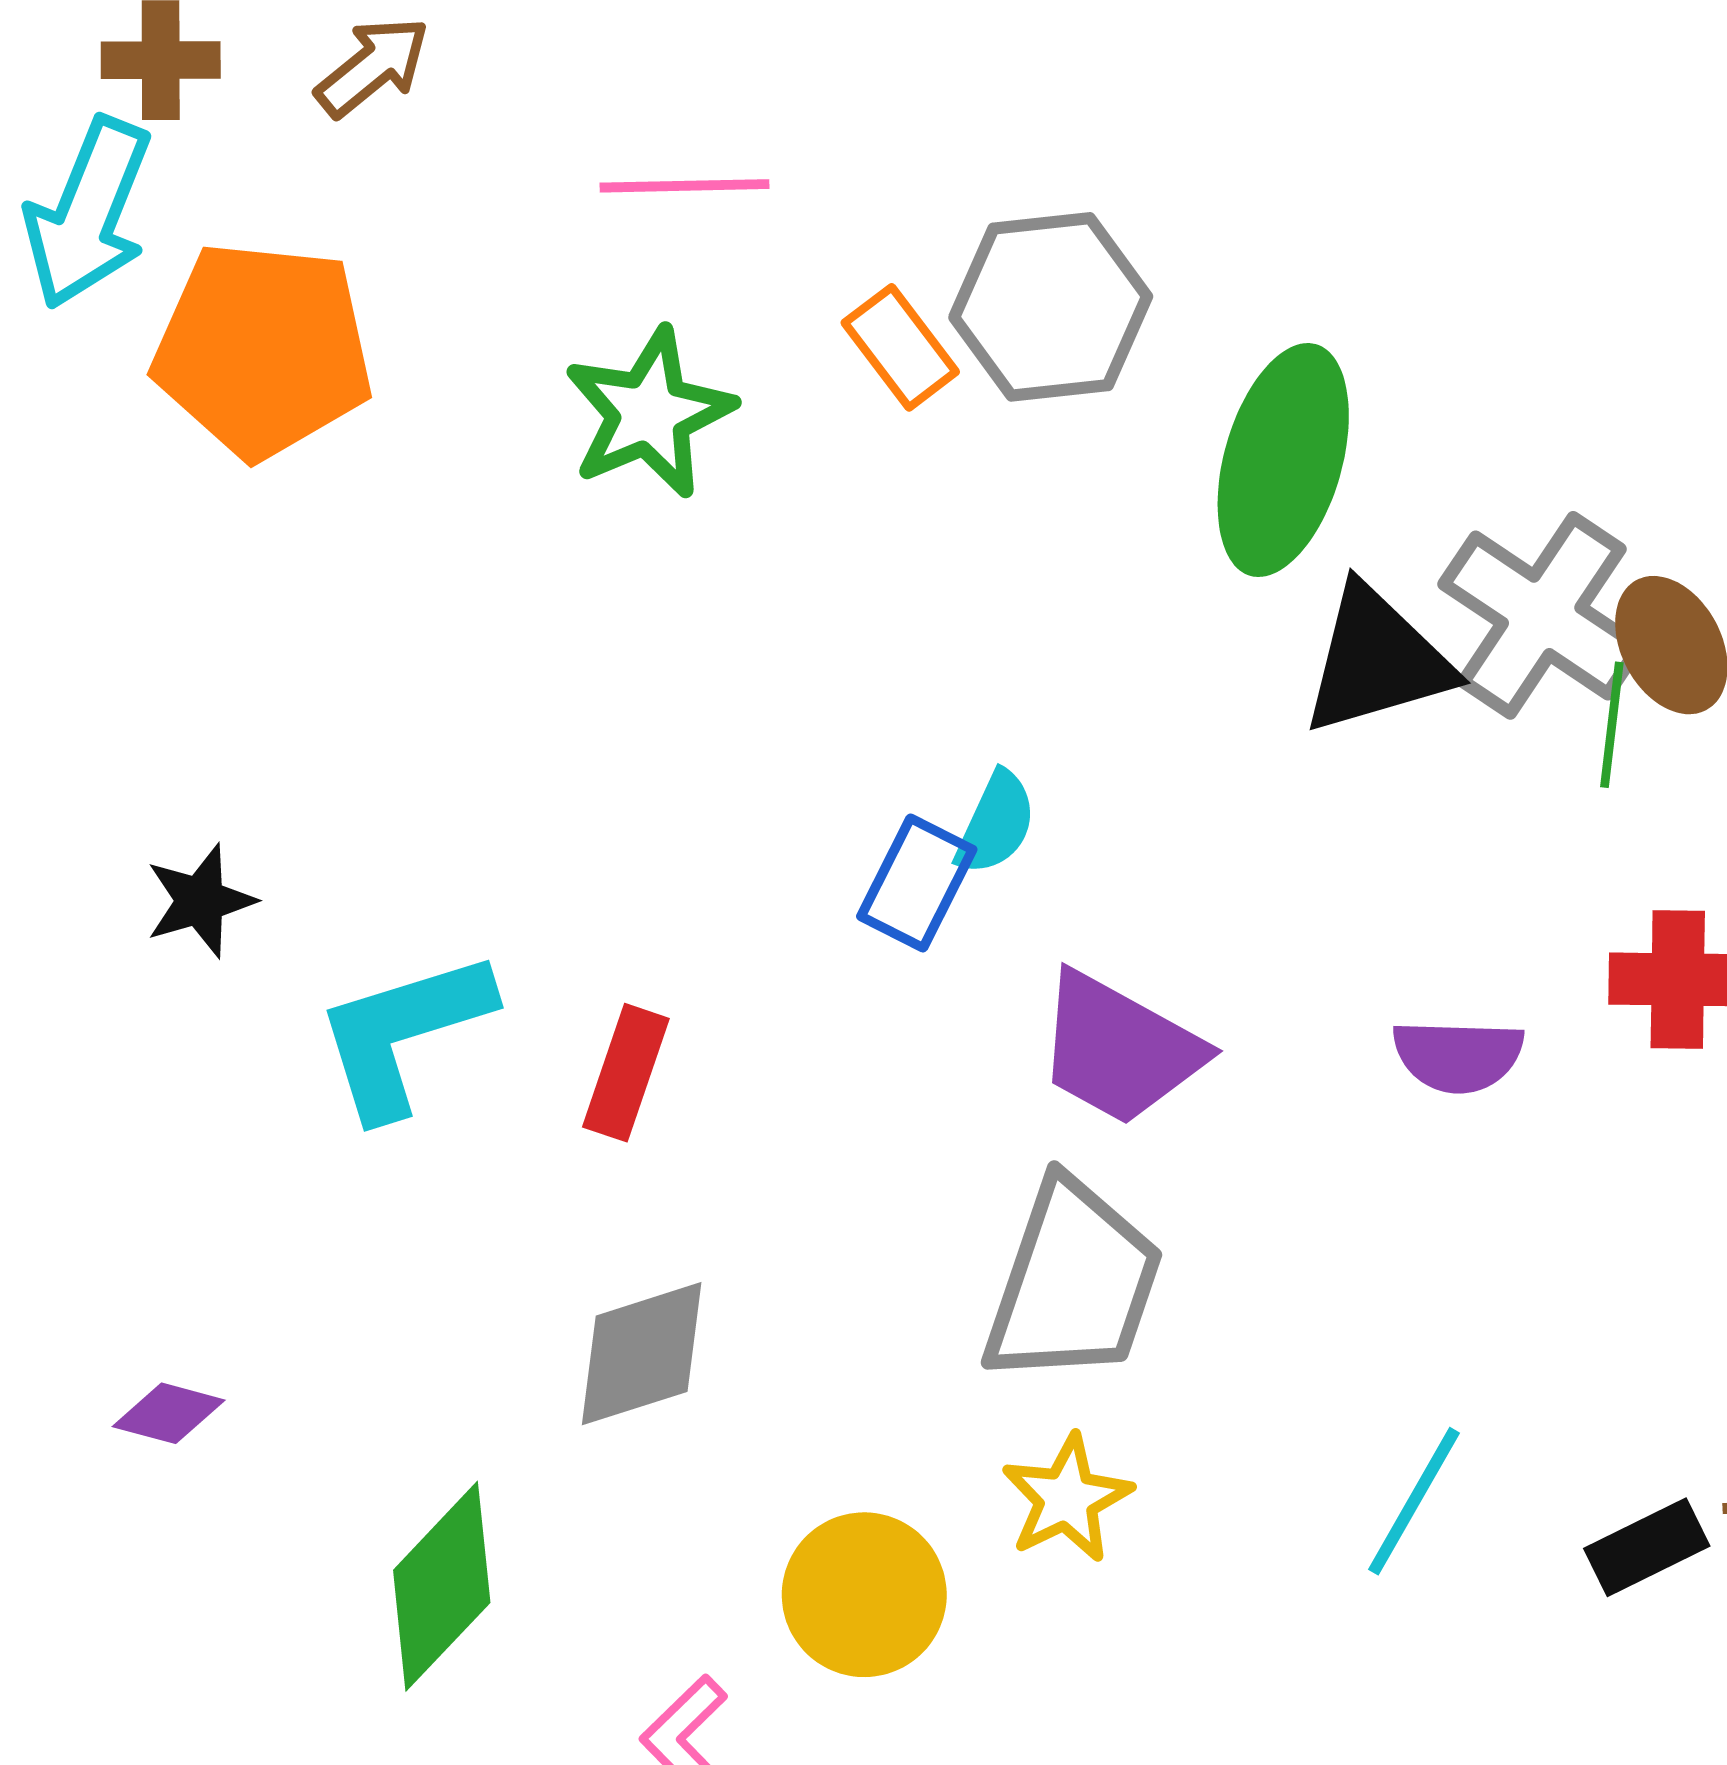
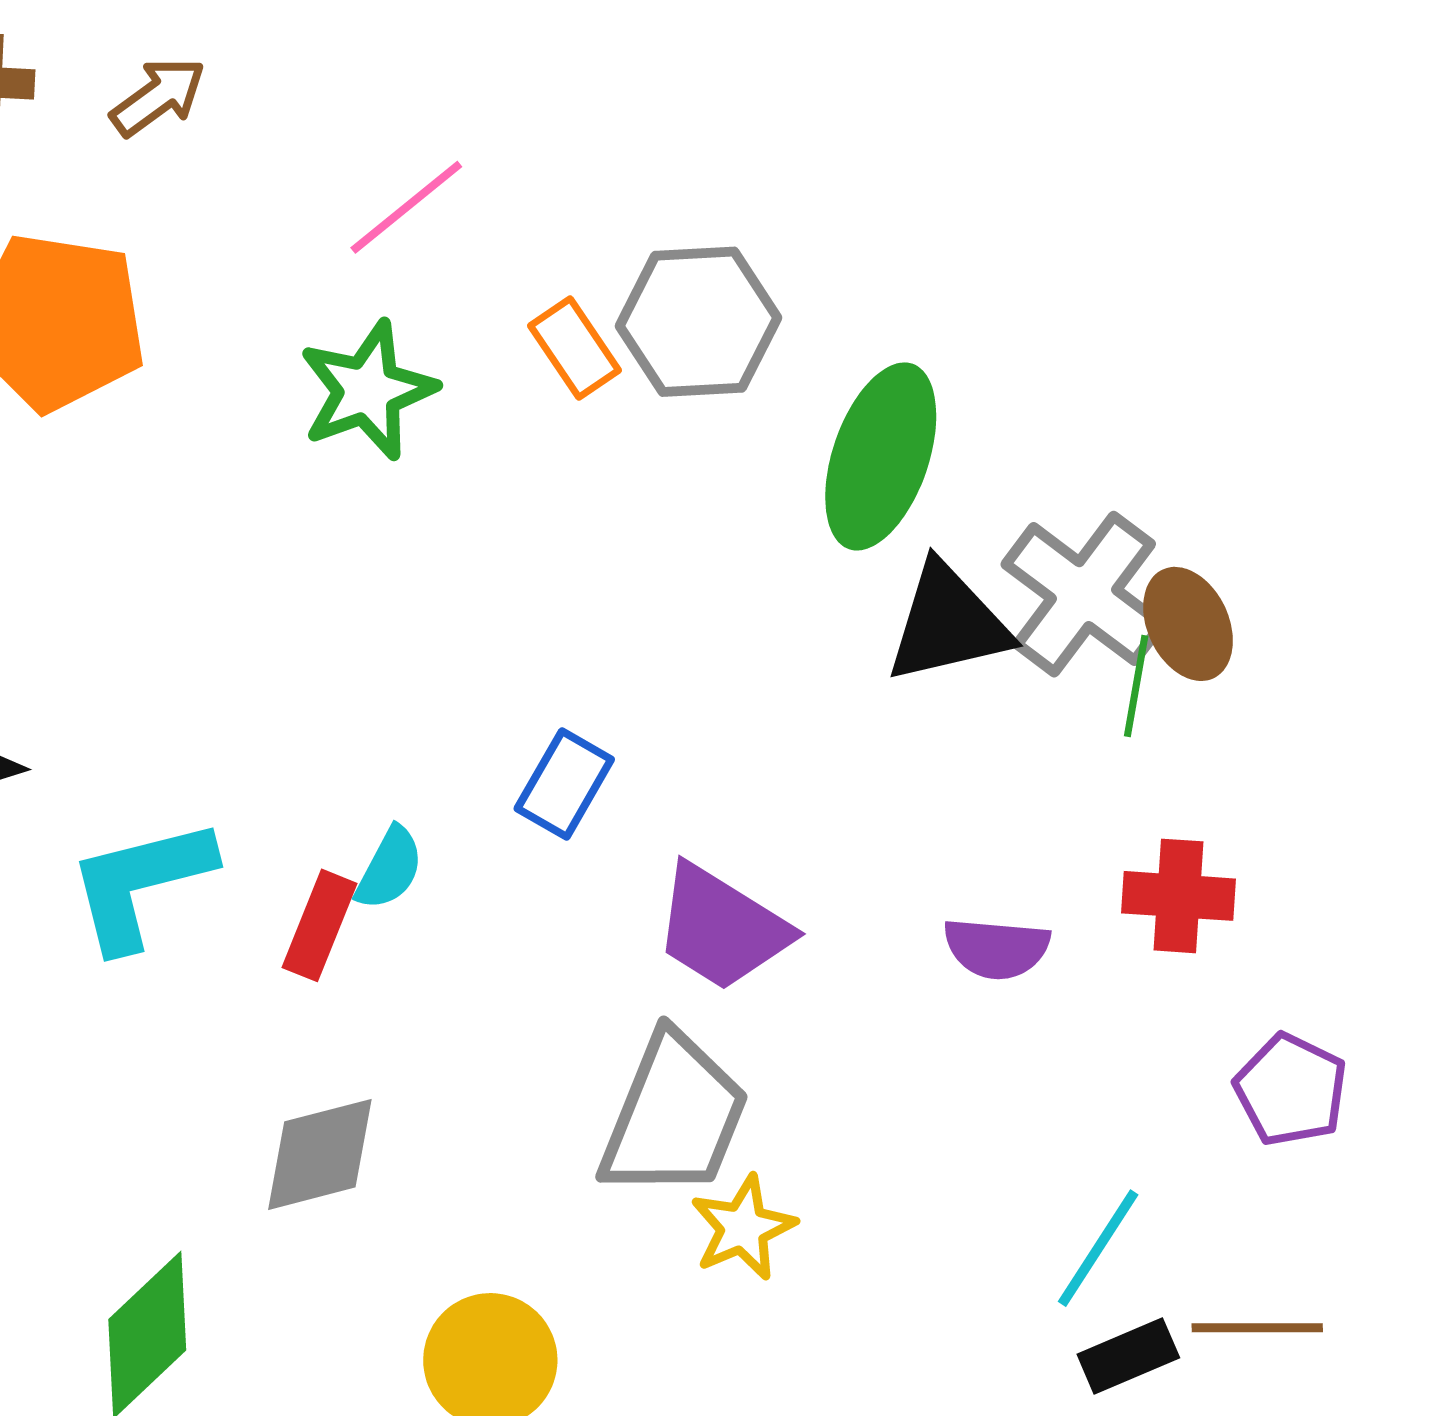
pink line: (685, 186) -> (406, 207), turned -41
cyan semicircle: (996, 823) -> (389, 868), moved
yellow star: (1067, 1498) -> (743, 1228), moved
cyan line: (1414, 1501) -> (1098, 1248), moved

